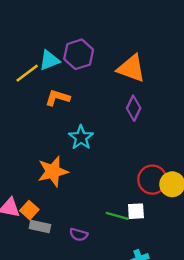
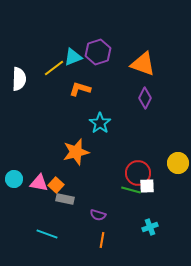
red circle: (152, 180) -> (138, 173), moved
purple semicircle: (79, 235) -> (98, 215), moved

